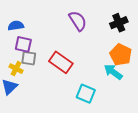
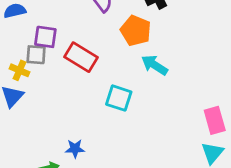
purple square: (23, 44) -> (45, 37), moved
orange pentagon: (121, 55) -> (136, 31), moved

